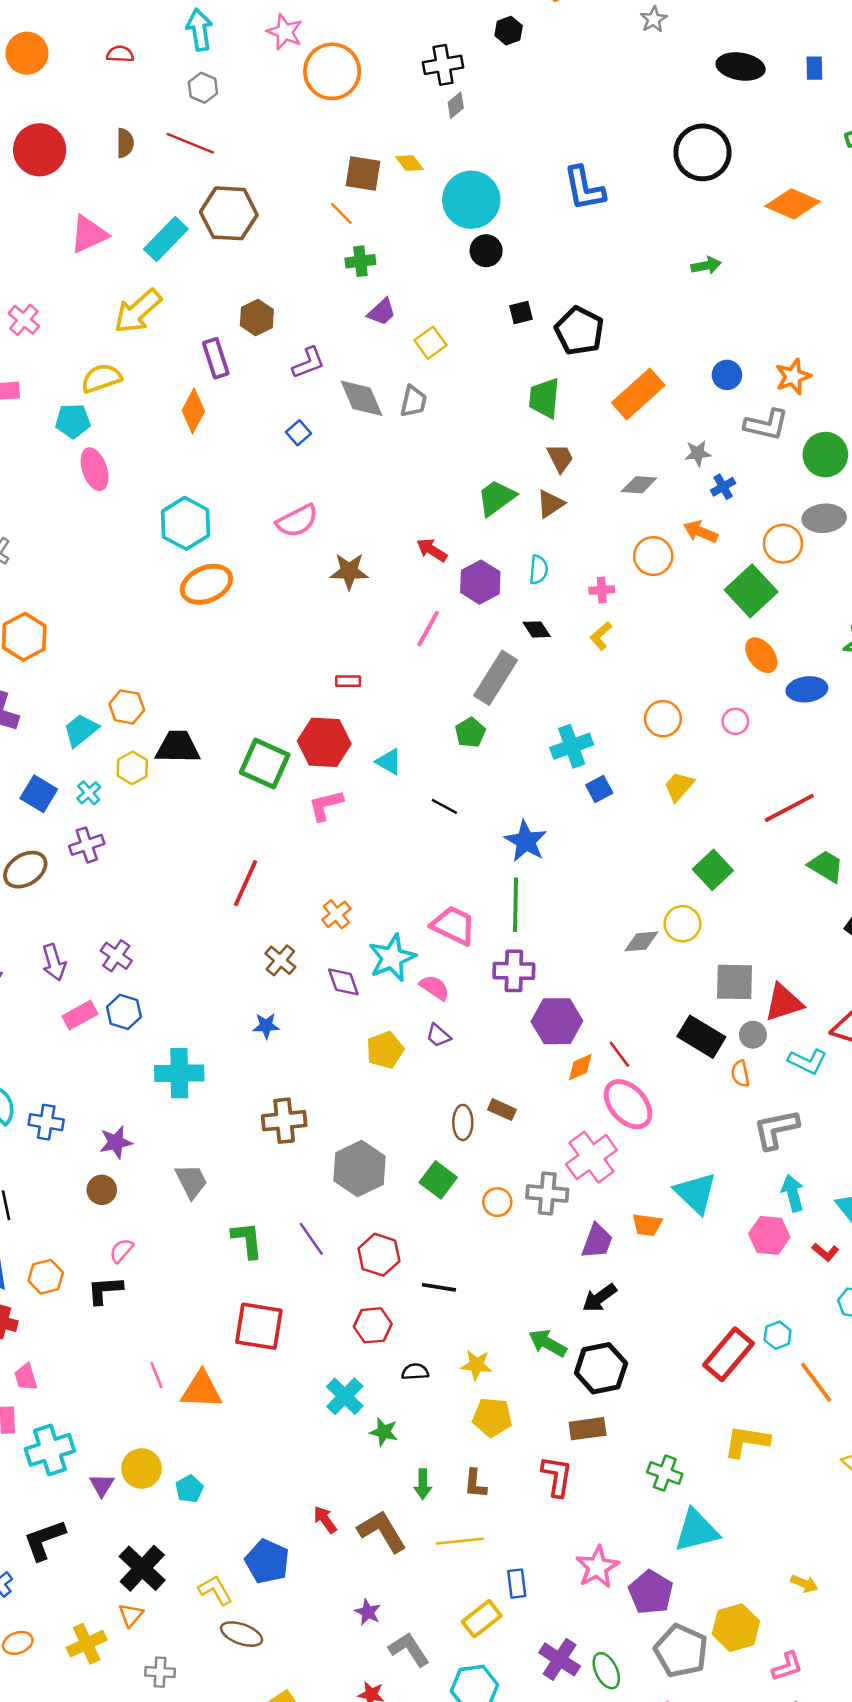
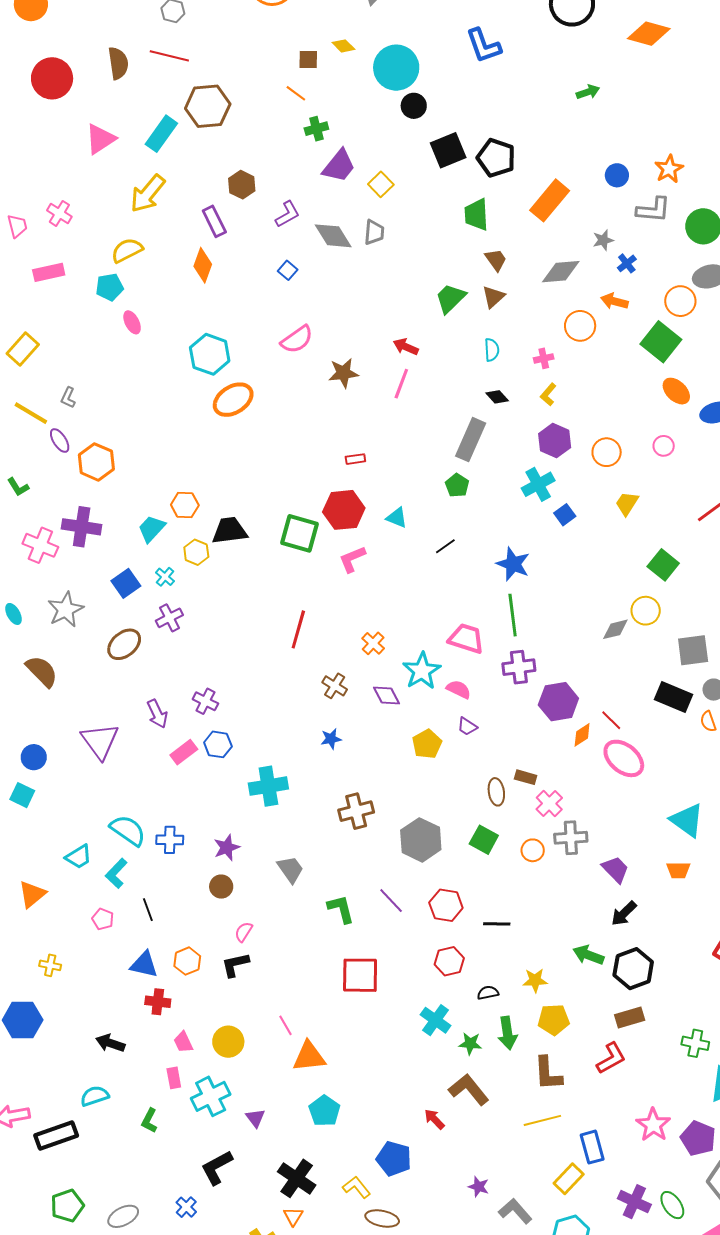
brown semicircle: (125, 143) -> (118, 63), size x1.4
brown square: (363, 173) -> (308, 60), size x0.7
purple trapezoid: (382, 312) -> (339, 166), size x1.5
black square: (521, 313) -> (448, 150), size x1.8
pink ellipse: (95, 469) -> (132, 322), size x0.7
gray diamond: (639, 485) -> (561, 272), size x1.4
purple hexagon: (480, 582) -> (555, 441), moved
pink line: (428, 629) -> (401, 384), moved
blue square: (39, 794) -> (126, 583), turned 32
black line: (444, 806) -> (445, 546), turned -55
pink cross: (591, 1157) -> (549, 804), moved, size x0.7
orange trapezoid: (647, 1225) -> (678, 870), moved
purple trapezoid: (597, 1241) -> (615, 869), turned -56
orange triangle: (201, 1390) -> (309, 1057), moved
yellow circle: (142, 1468) -> (228, 1042), moved
red L-shape: (557, 1476) -> (611, 1058), turned 60
green arrow: (423, 1484) -> (507, 1033), moved, size x1.4
brown L-shape: (475, 1484) -> (548, 1074), size x1.5
cyan pentagon: (189, 1489) -> (324, 1111), size x1.4
brown L-shape: (382, 1531) -> (469, 1090), moved
blue rectangle: (517, 1584) -> (592, 1147), size x1.4

